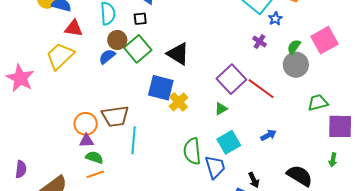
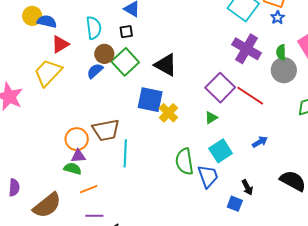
blue star: (275, 19) -> (278, 18), moved
red triangle: (74, 28) -> (60, 44), turned -36
purple cross: (260, 42) -> (247, 49), size x2.0
green semicircle: (294, 47) -> (281, 52), turned -35
green semicircle: (94, 157) -> (73, 169), moved

